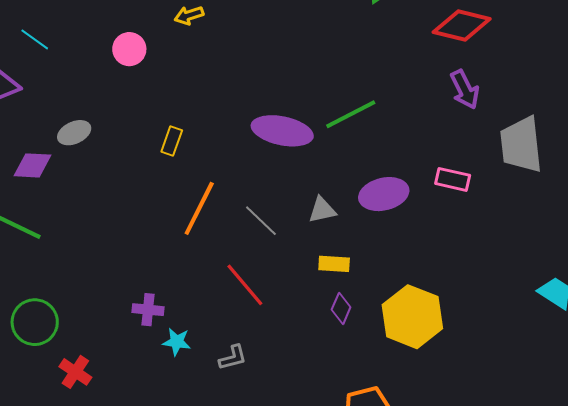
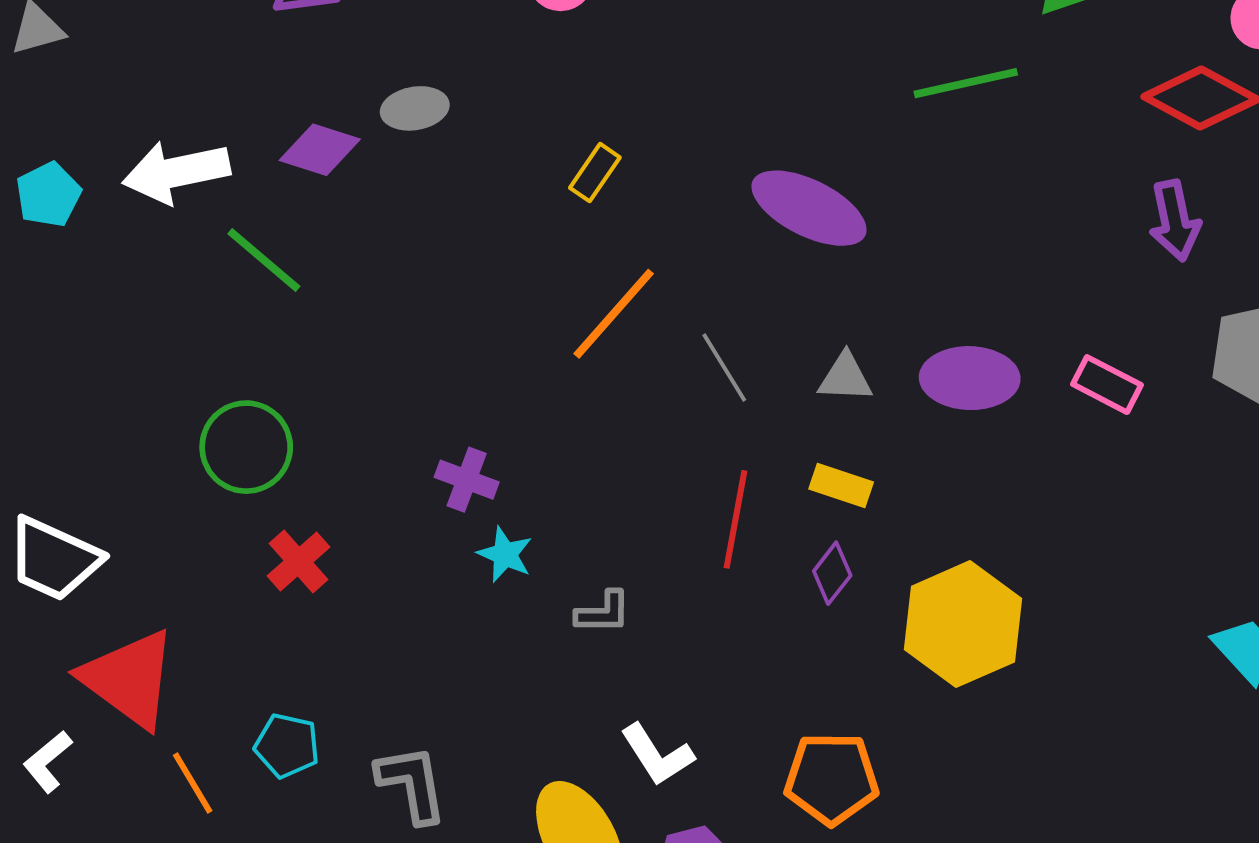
green line: (351, 114) -> (966, 83), moved
red line: (245, 285) -> (735, 519), moved, turned 36

